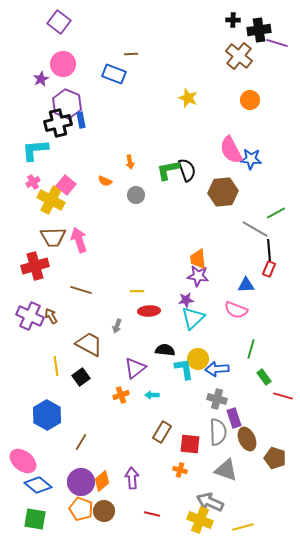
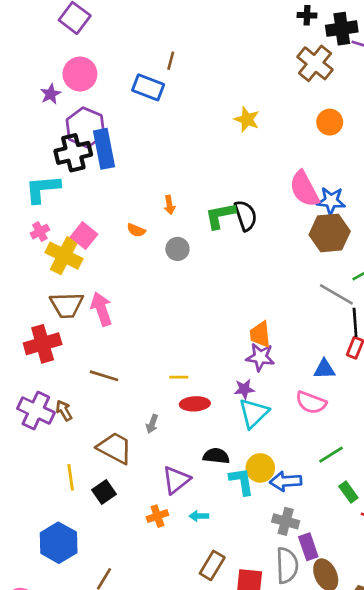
brown line: (131, 54) -> (171, 61), turned -72
blue rectangle: (81, 120) -> (104, 149), size x1.8
brown hexagon: (223, 192) -> (330, 233), moved
green line: (251, 349) -> (331, 455), turned 42

